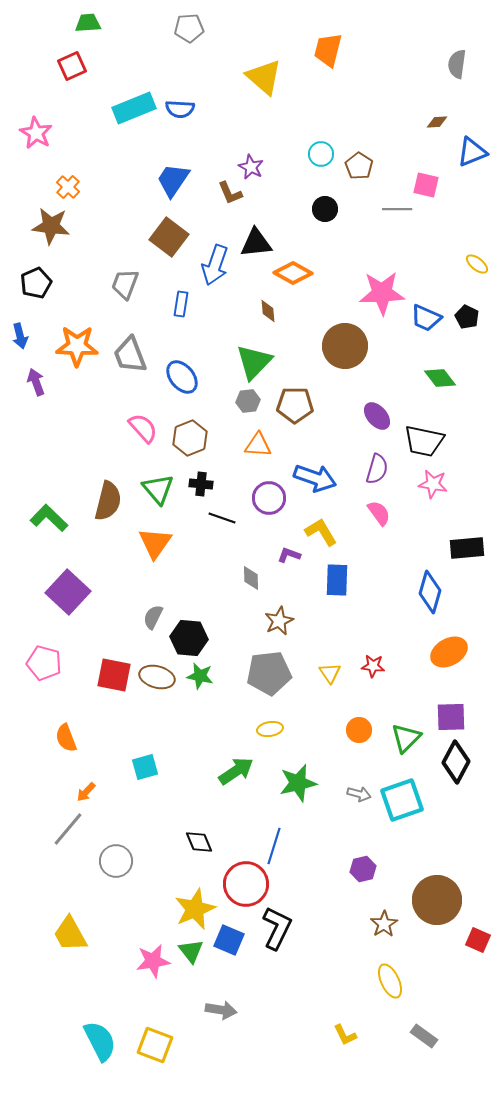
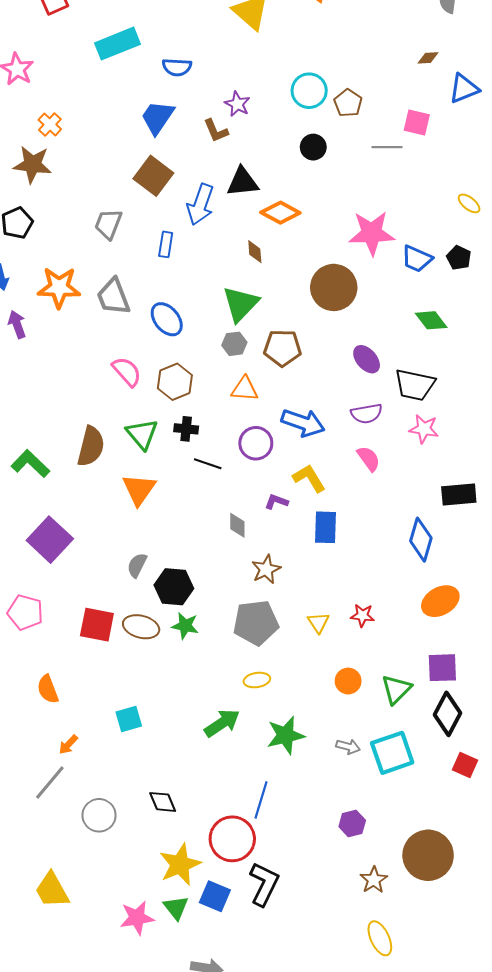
blue semicircle: (180, 109) -> (177, 67), moved
cyan circle: (321, 154) -> (309, 91), size x1.4
purple semicircle: (377, 469) -> (367, 414), turned 64
black diamond: (199, 842) -> (163, 802), moved
red square: (478, 940) -> (465, 765), moved

